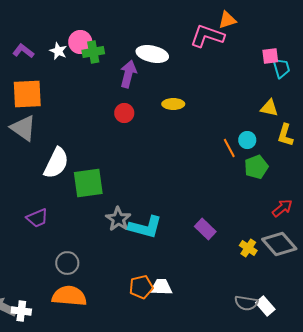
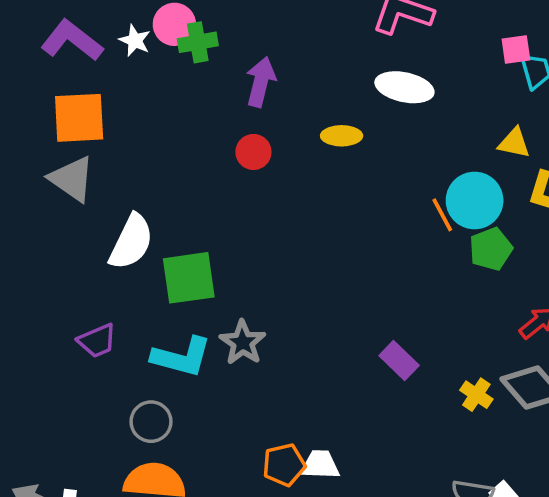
purple L-shape: (23, 51) -> (72, 41), size x1.6
white ellipse: (152, 54) -> (404, 87), moved
cyan circle: (247, 140) -> (475, 201), size x1.8
cyan L-shape: (145, 227) -> (182, 357), moved

